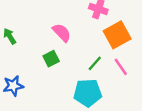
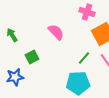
green square: (51, 59) -> (32, 57), moved

